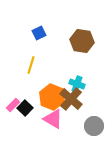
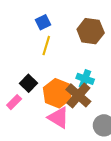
yellow line: (31, 65) -> (46, 46), moved
black square: (25, 108) -> (28, 83), moved

